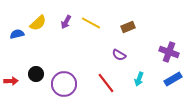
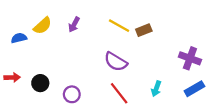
yellow line: (91, 23) -> (119, 26), moved
purple semicircle: (119, 55) -> (116, 62), moved, size x1.5
red arrow: (11, 81) -> (12, 77), moved
purple circle: (64, 84) -> (72, 94), size x0.6

